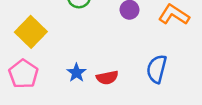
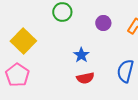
blue star: (76, 73) -> (81, 55), moved

